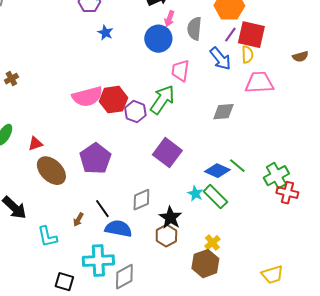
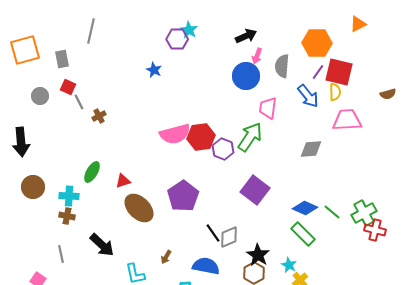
blue star: (105, 33) -> (154, 70), moved
green line: (237, 166) -> (332, 212), moved
cyan star: (195, 194) -> (289, 265), moved
black line: (102, 209) -> (213, 233), moved

